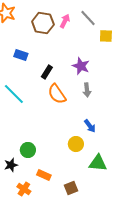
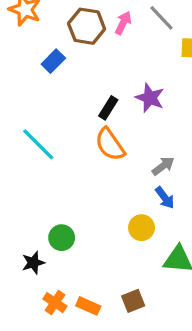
blue rectangle: (21, 55) -> (53, 61), moved, turned -64
black rectangle: (47, 72) -> (108, 108), moved
gray arrow: (87, 90) -> (163, 166), moved, turned -120
orange rectangle: (44, 175) -> (88, 306), moved

